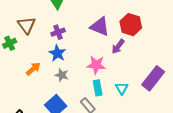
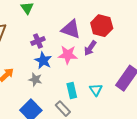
purple cross: (58, 32) -> (38, 41), moved
blue star: (57, 53) -> (43, 60), moved
pink star: (96, 65) -> (68, 55), moved

